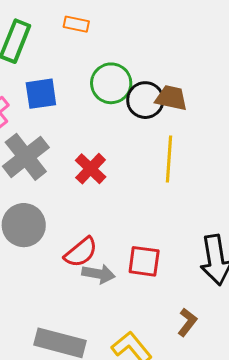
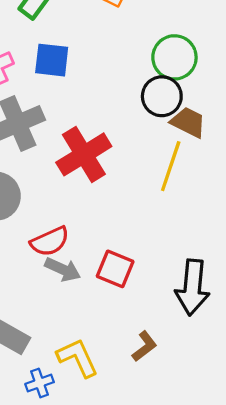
green circle: (111, 83) -> (174, 57), moved
brown trapezoid: (171, 98) -> (188, 122), moved
red cross: (91, 169) -> (84, 154), size x1.5

